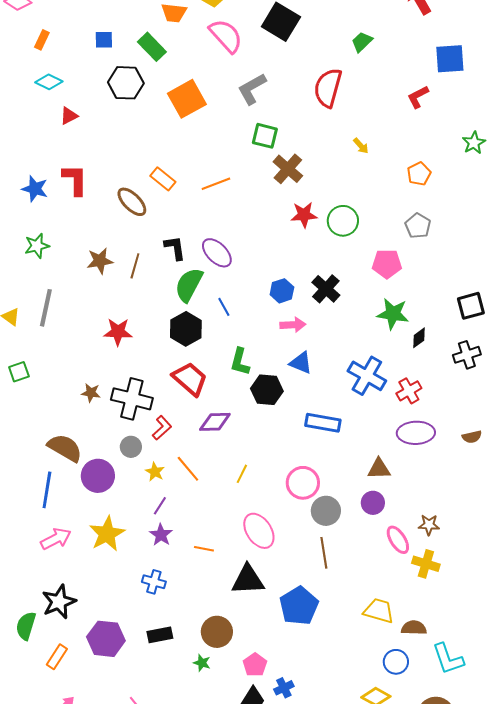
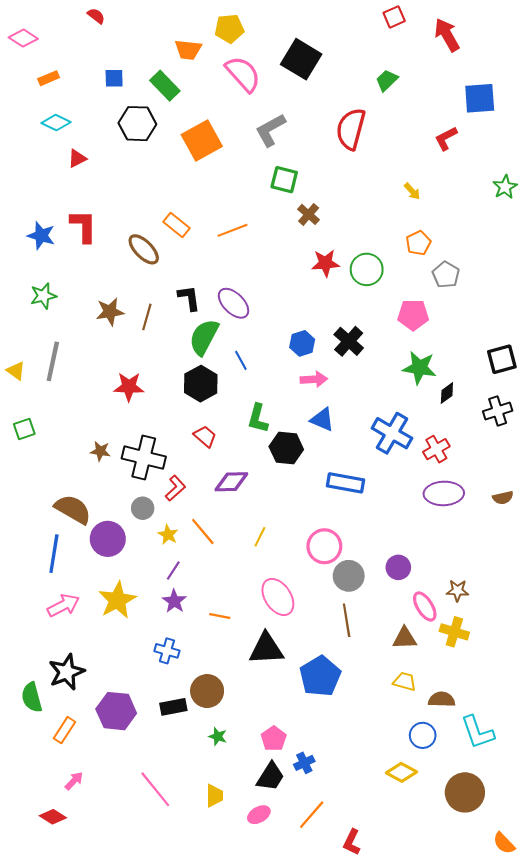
orange rectangle: (42, 40) -> (49, 78), turned 42
yellow arrow: (361, 146) -> (412, 191), moved
brown cross: (288, 169) -> (309, 214), size x0.7
orange pentagon: (419, 174) -> (418, 243), moved
red trapezoid: (190, 379) -> (205, 436), size x0.6
brown triangle: (379, 469) -> (405, 638), moved
yellow trapezoid: (379, 611) -> (405, 682), size x0.7
green semicircle: (26, 626) -> (32, 697), turned -32
brown circle: (217, 632) -> (207, 691), moved

